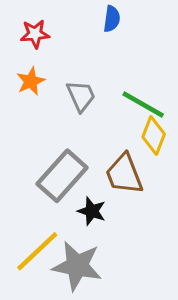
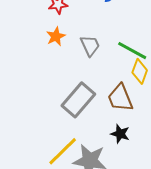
black star: (92, 211) -> (120, 134), moved

